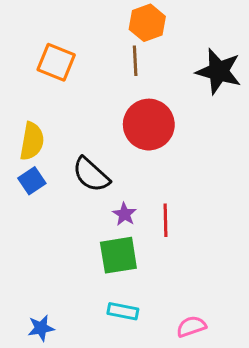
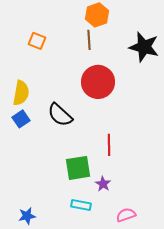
orange square: (56, 62) -> (37, 41), size x0.7
purple star: (124, 214) -> (103, 184), moved

